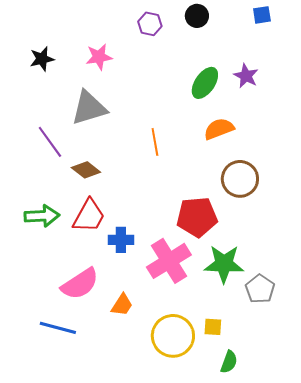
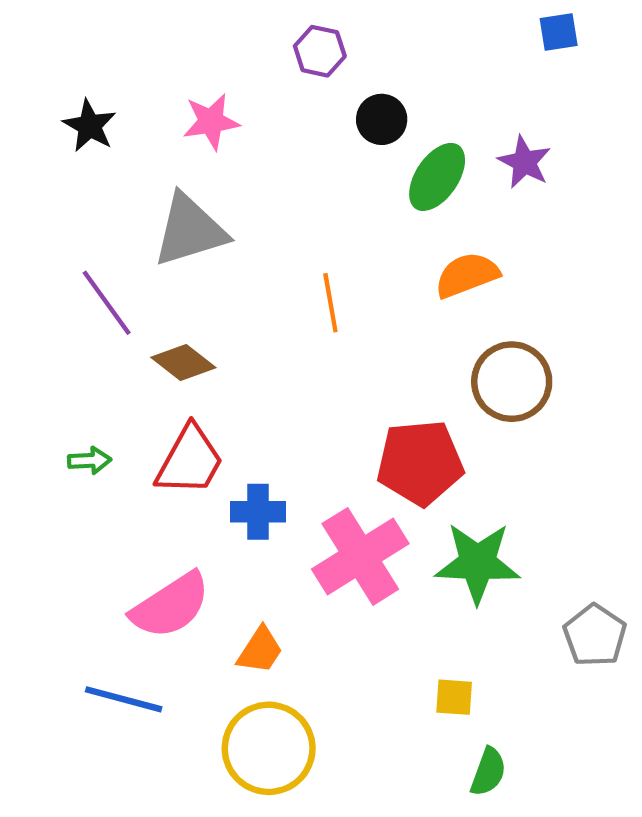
black circle: (197, 16) -> (382, 119), moved
black star: (42, 59) -> (90, 126), turned -30
green arrow: (42, 216) -> (90, 461), size x0.6
gray pentagon: (260, 289) -> (595, 635), moved
yellow circle: (173, 336) -> (269, 748), moved

